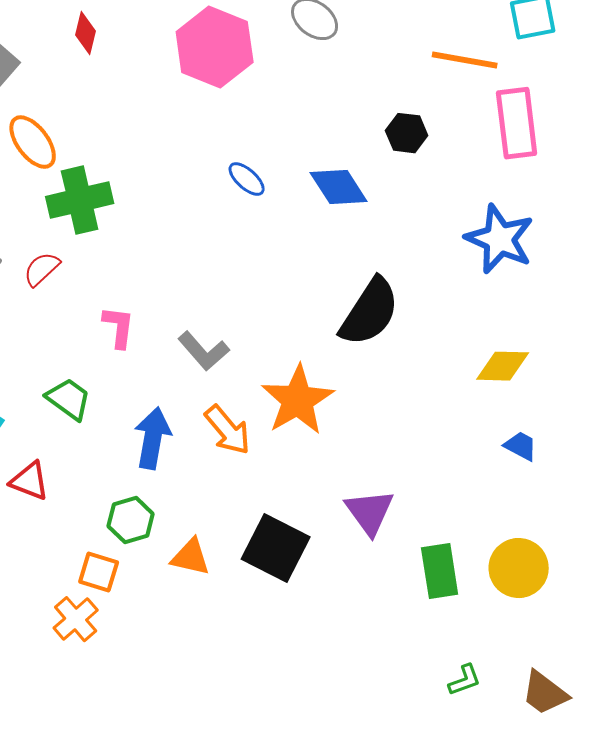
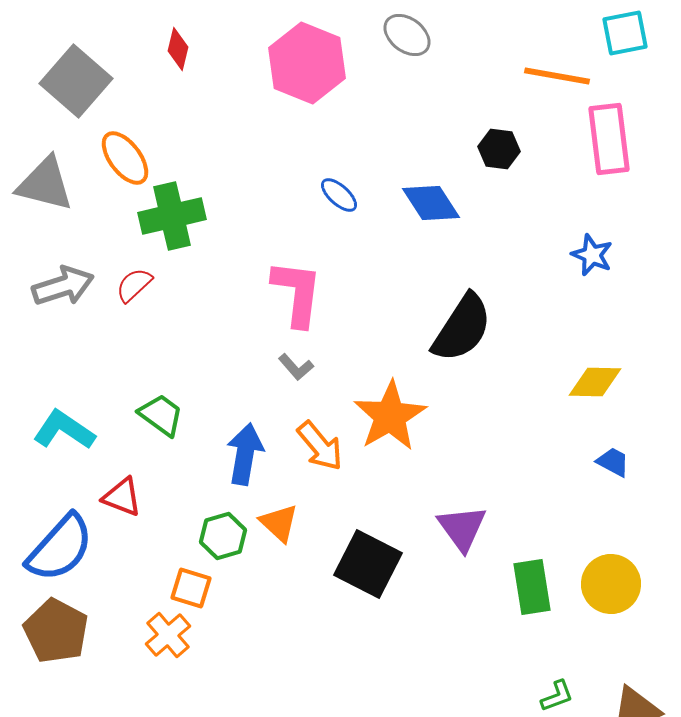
blue star: (500, 239) -> (592, 255), size x0.6
pink L-shape: (119, 327) -> (297, 293), moved, size x1.6
gray L-shape: (204, 351) -> (296, 367), size x0.7
orange triangle: (191, 557) -> (279, 523), moved, turned 30

